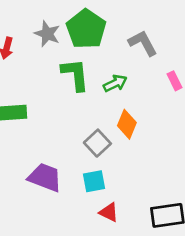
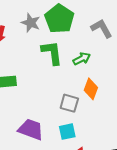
gray square: (97, 143) -> (69, 103), turned -30

